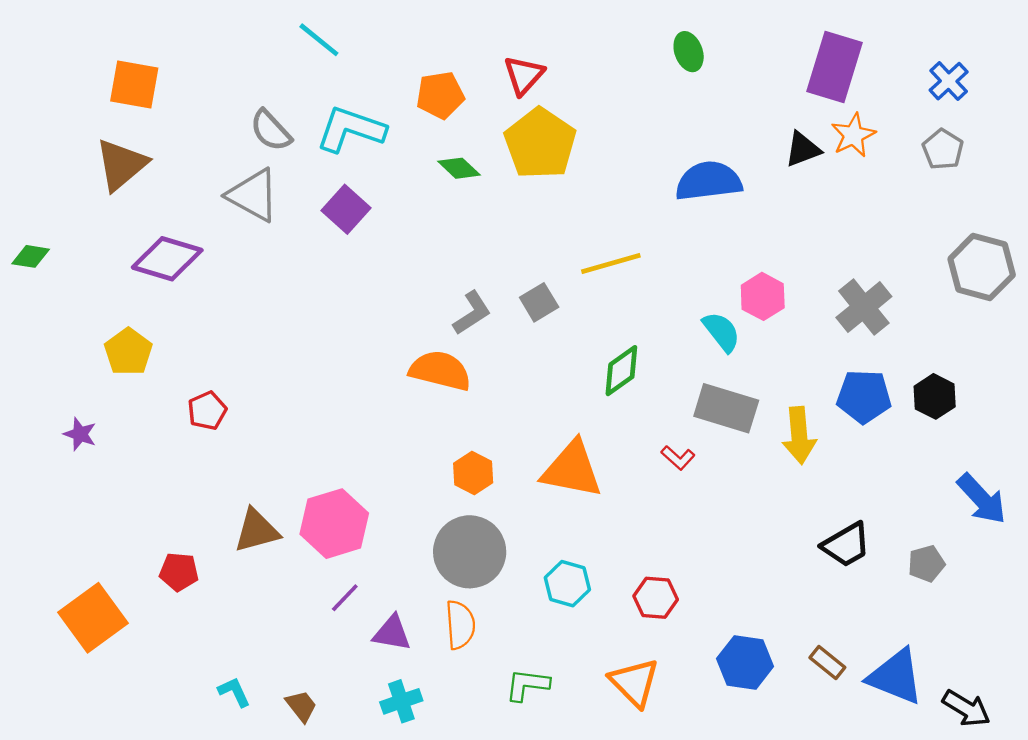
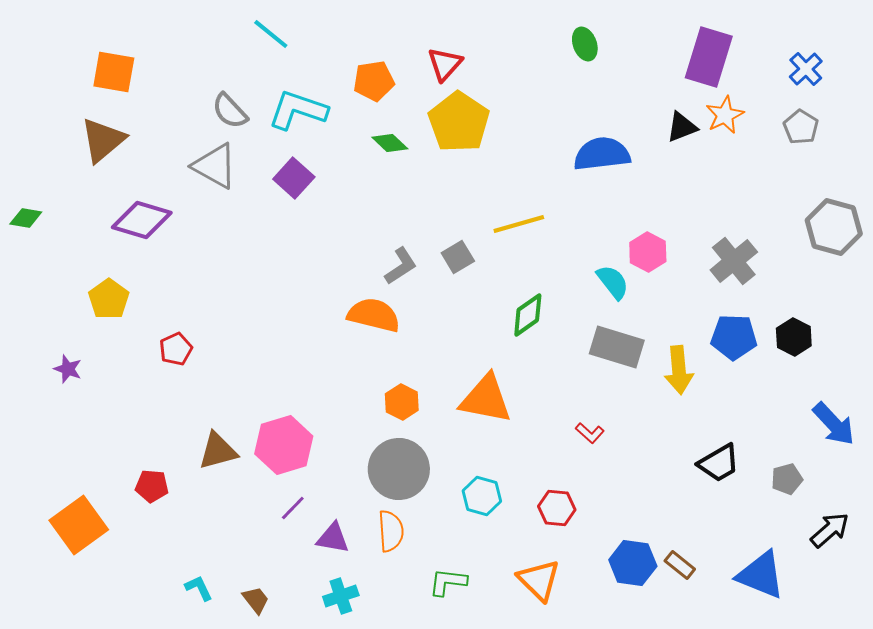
red L-shape: (678, 458) -> (590, 433), moved
brown rectangle: (827, 662) -> (680, 565), moved
black arrow: (966, 708) -> (830, 530), moved, turned -72

